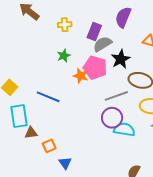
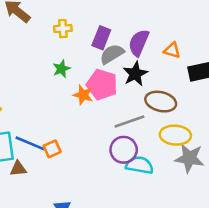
purple semicircle: (123, 17) -> (139, 43), moved
blue line: (48, 97) -> (30, 143), moved
orange square: (49, 146) -> (52, 149), moved

